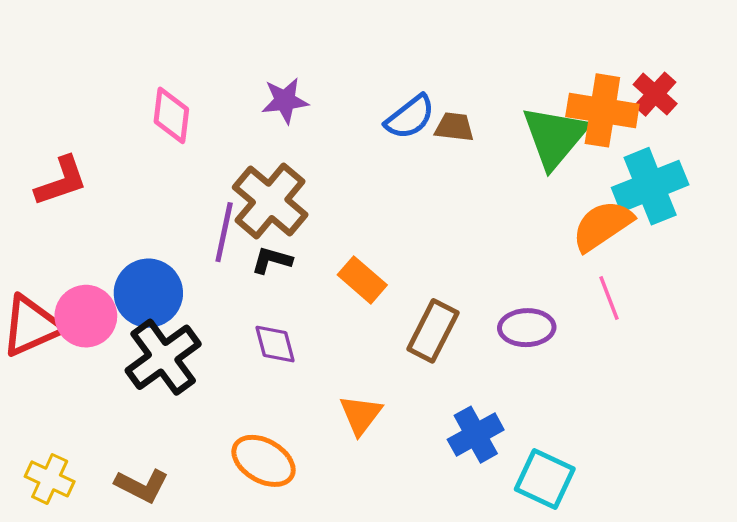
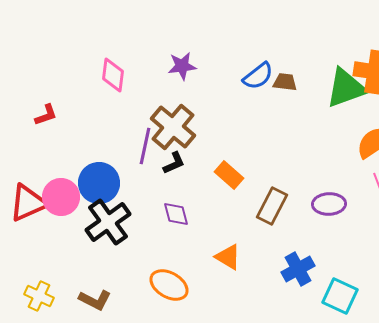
green triangle: (555, 137) -> (346, 88), turned 30
red L-shape: (61, 181) -> (46, 115), size x0.7
black L-shape: (272, 260) -> (174, 163), turned 140
orange triangle: (361, 415) -> (228, 257), turned -36

